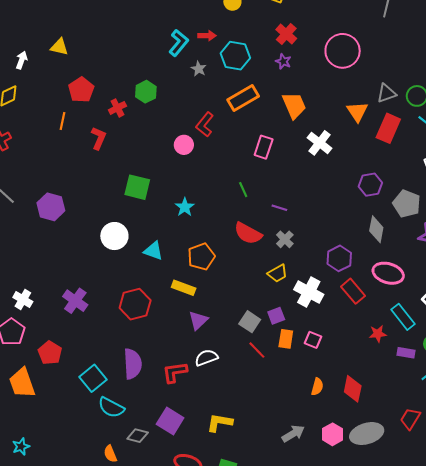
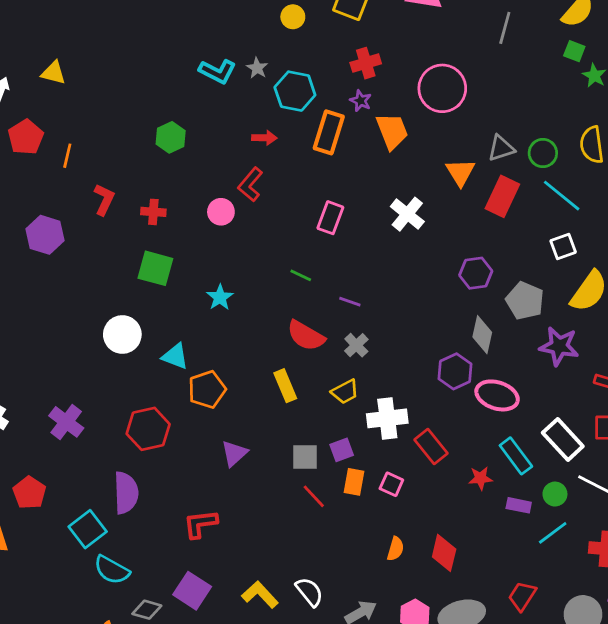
red cross: (286, 34) -> (366, 63), turned 30
red arrow: (207, 36) -> (264, 138), moved
cyan L-shape: (179, 43) -> (217, 71), turned 76
gray star: (199, 69) -> (257, 68), moved
red pentagon: (81, 90) -> (26, 137), moved
orange rectangle: (243, 98) -> (329, 132), moved, turned -44
orange trapezoid: (294, 105) -> (392, 131), moved
red cross: (117, 108) -> (153, 212), moved, turned 30
orange line: (63, 121) -> (67, 156), moved
green line: (243, 190) -> (301, 275), turned -42
purple hexagon: (51, 207) -> (45, 235), moved
orange pentagon: (201, 257) -> (207, 389), moved
purple hexagon: (339, 258) -> (455, 371), moved
yellow rectangle: (184, 288) -> (285, 386), moved, turned 45
red rectangle: (353, 291) -> (431, 447), moved
white cross: (309, 292) -> (387, 418), turned -36
gray square: (250, 322) -> (305, 457), turned -35
white semicircle: (206, 358) -> (309, 592), moved, turned 70
purple semicircle: (133, 364) -> (126, 493), moved
yellow L-shape: (220, 423) -> (260, 595), turned 36

